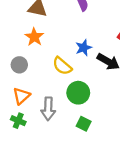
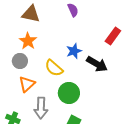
gray circle: (19, 65) -> (20, 61), moved
orange triangle: (21, 96) -> (27, 84), moved

